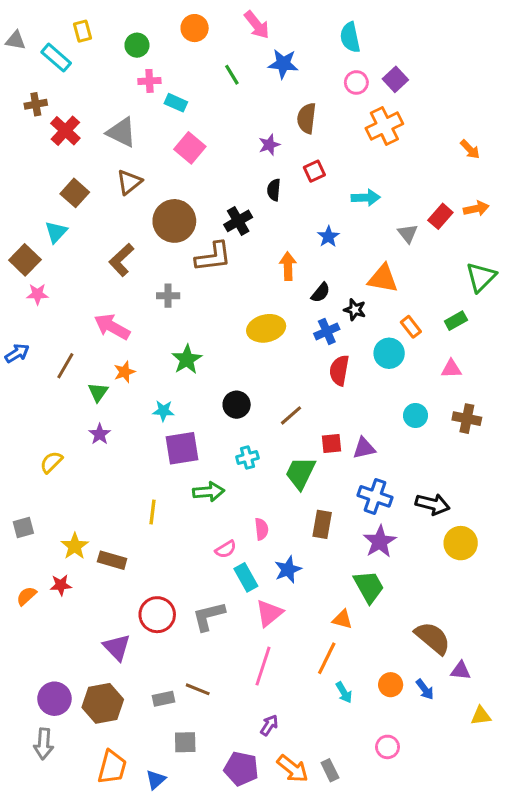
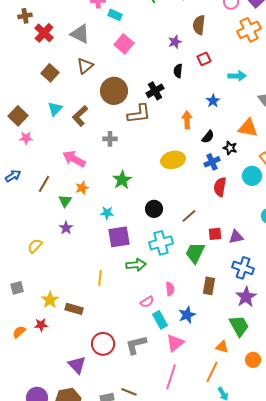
cyan triangle: (56, 232) -> (55, 109), moved
cyan cross: (247, 457) -> (161, 243), size x1.6
orange circle: (391, 685) -> (253, 360), moved

